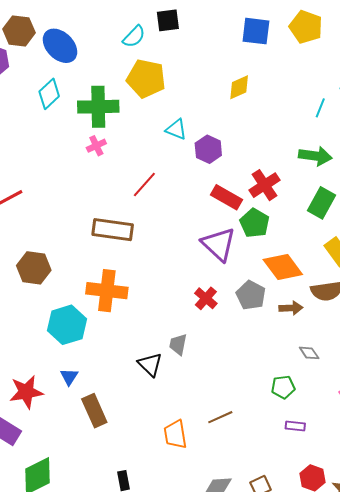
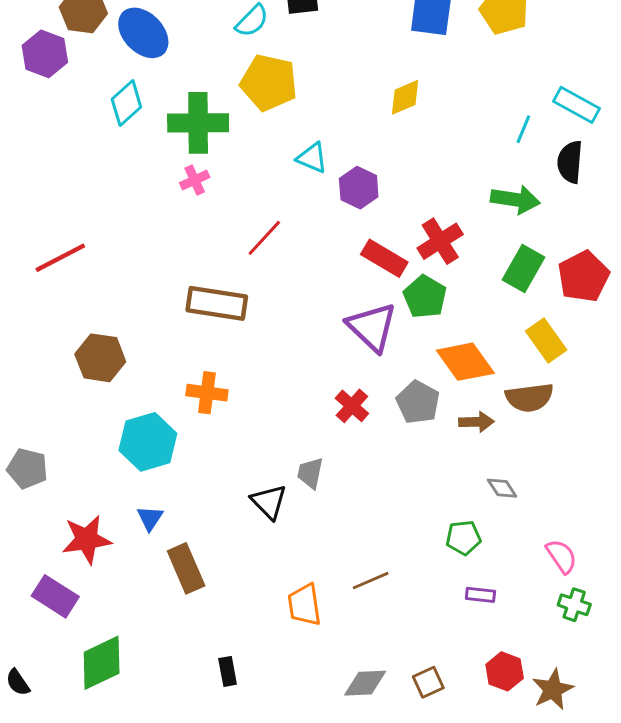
orange cross: (107, 291) -> (207, 393), size x0.7

